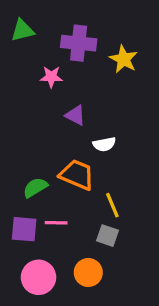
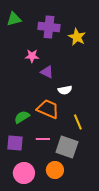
pink star: (51, 77) -> (32, 56), moved
yellow line: (112, 205) -> (78, 122), moved
pink line: (56, 223) -> (43, 139), moved
gray square: (107, 236) -> (67, 147), size x1.6

